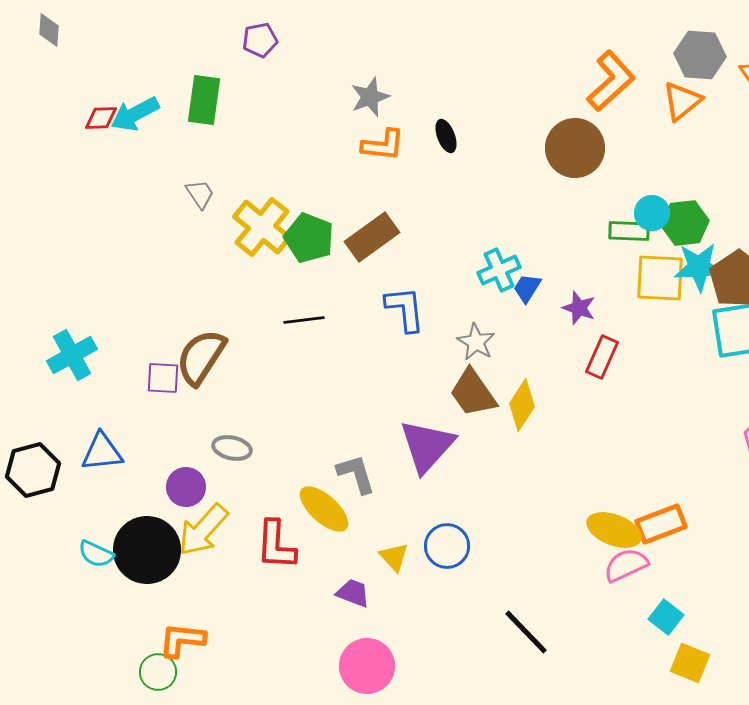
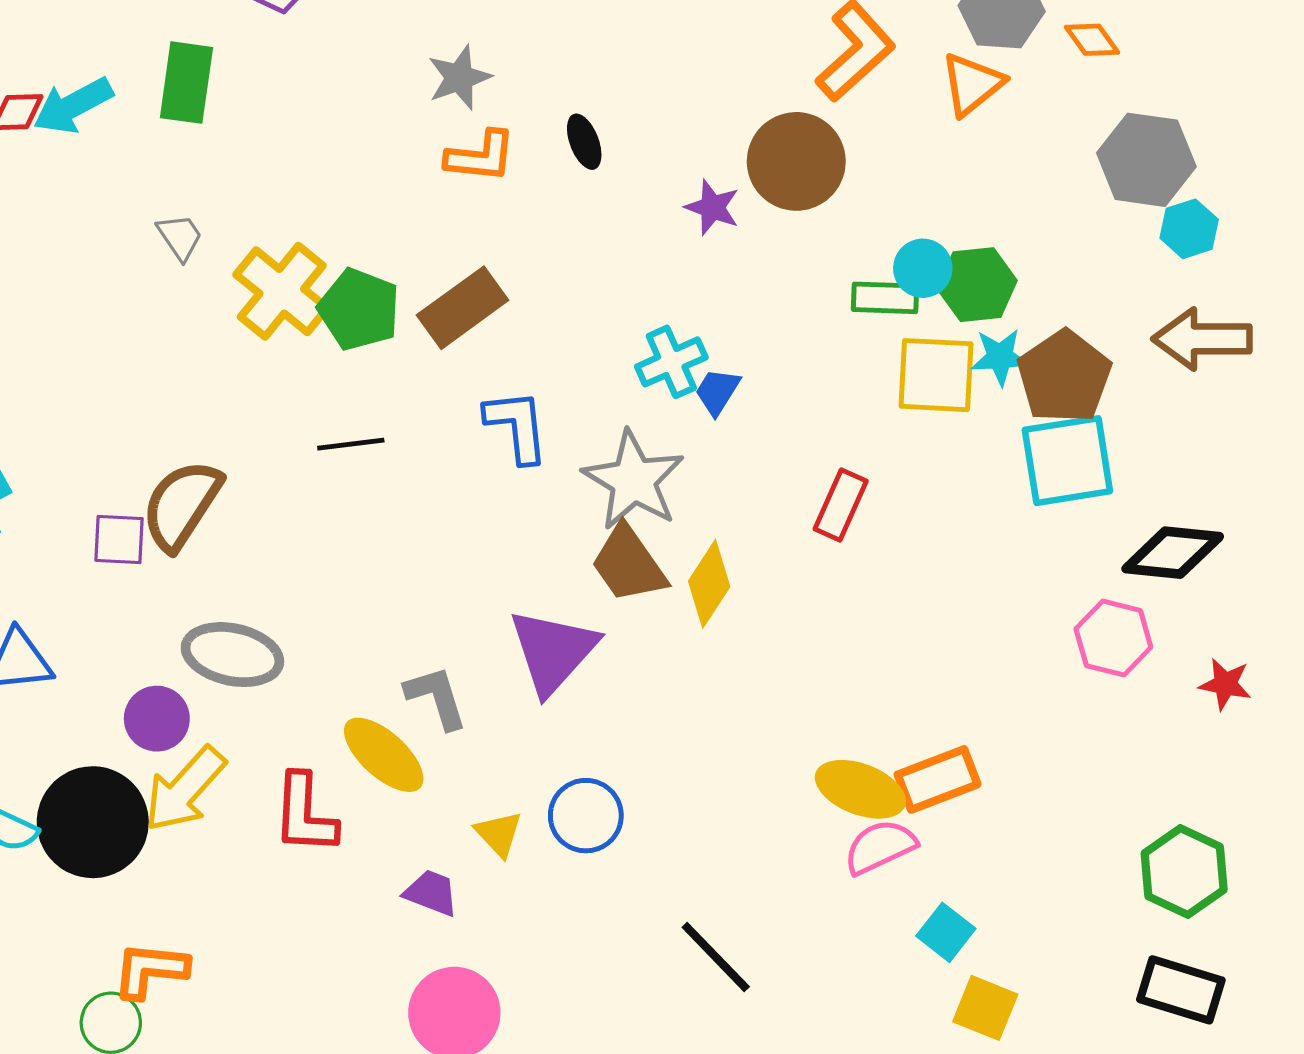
cyan star: (699, 267) -> (1000, 357), size x0.7
purple star: (579, 308) -> (712, 207), moved
gray star: (476, 342) -> (634, 480), size x1.6
gray ellipse: (232, 448) -> (232, 655), size x1.5

